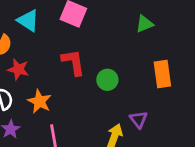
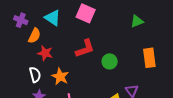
red L-shape: (73, 62) -> (85, 48), turned 80

